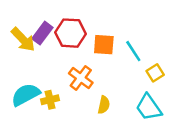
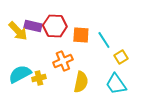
purple rectangle: (42, 33) -> (33, 26), turned 66
orange cross: (81, 78) -> (63, 61), turned 30
yellow semicircle: (104, 105) -> (81, 82), size x1.5

